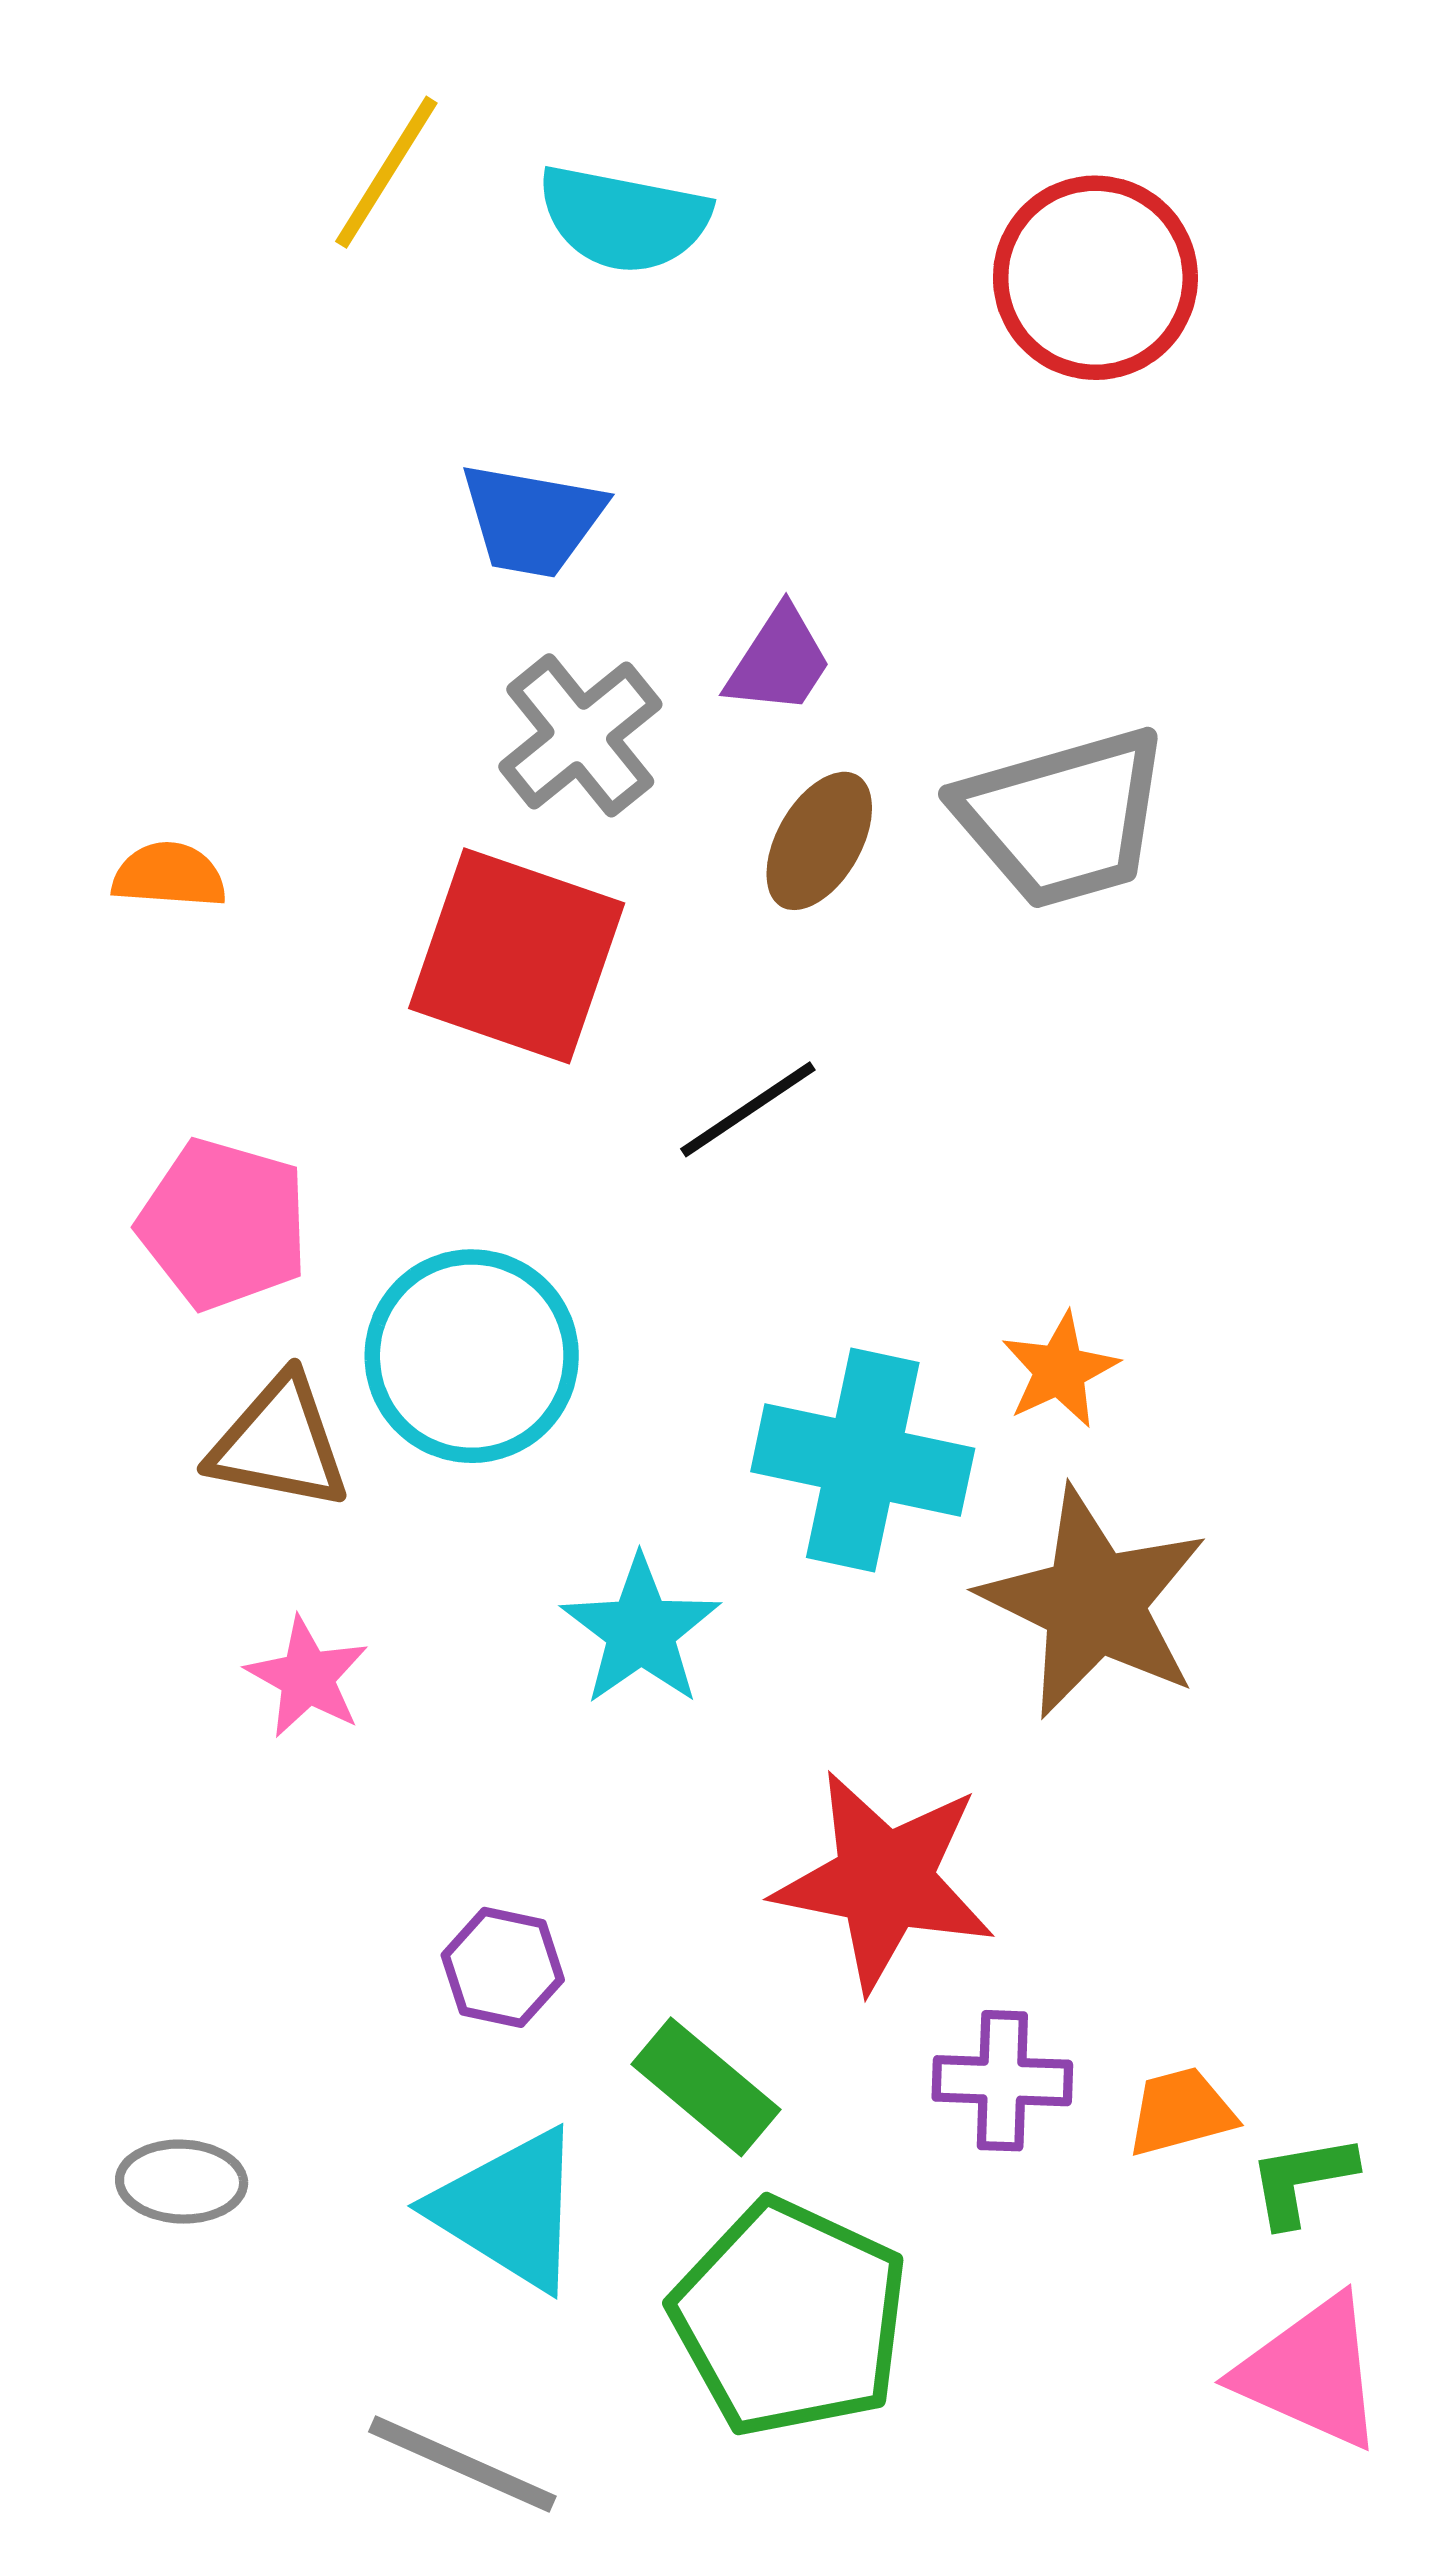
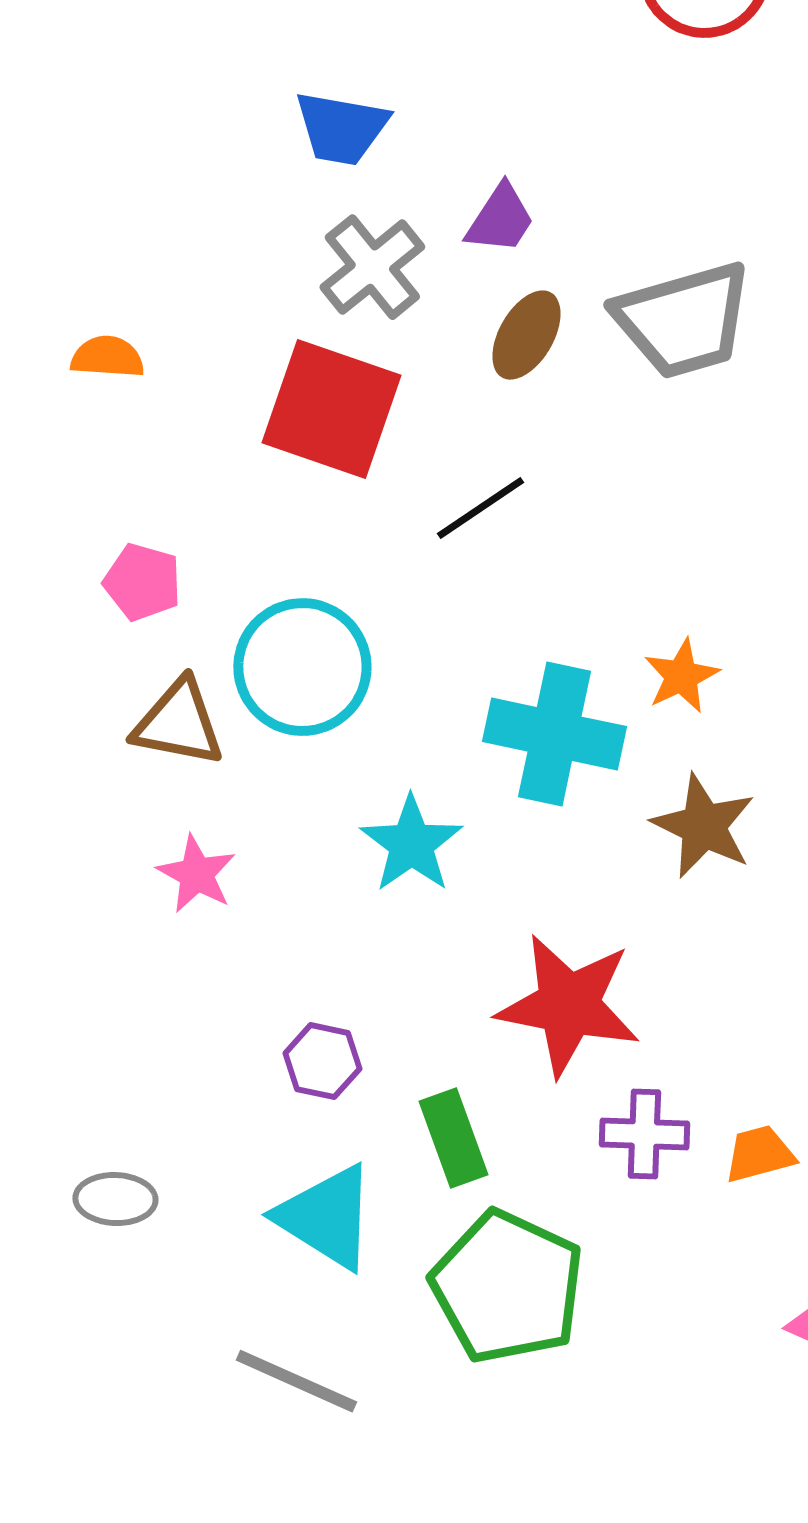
pink pentagon: (223, 1224) -> (142, 582), size x0.7
brown star: (1094, 1603) -> (703, 826), size x0.7
green rectangle: (706, 2087) -> (453, 1138), turned 30

